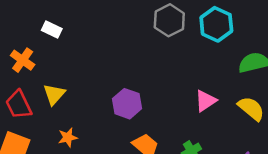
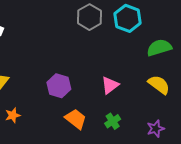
pink triangle: (206, 101) -> (110, 85), moved

